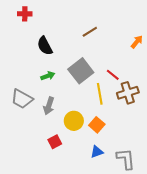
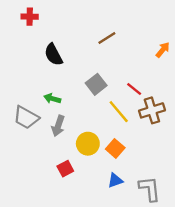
gray square: (81, 71) -> (96, 84), size x0.7
green arrow: (48, 76) -> (52, 99), moved, turned -144
yellow line: (100, 94) -> (119, 112), turned -30

